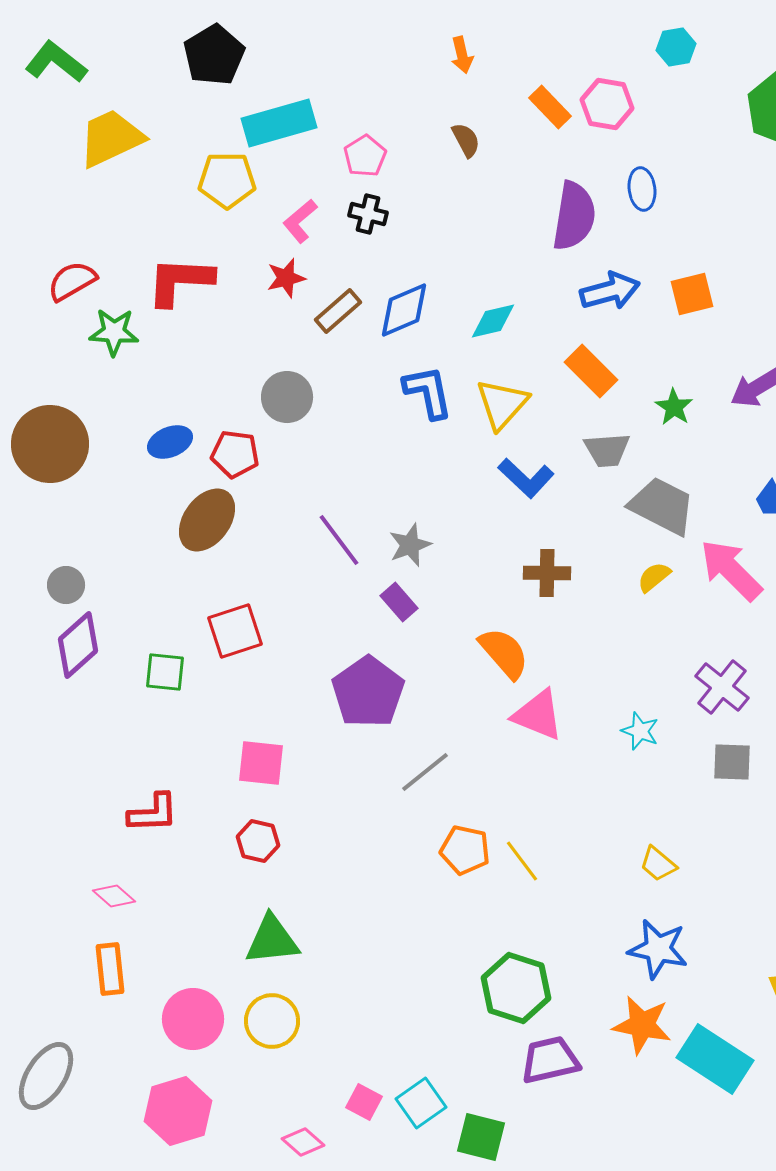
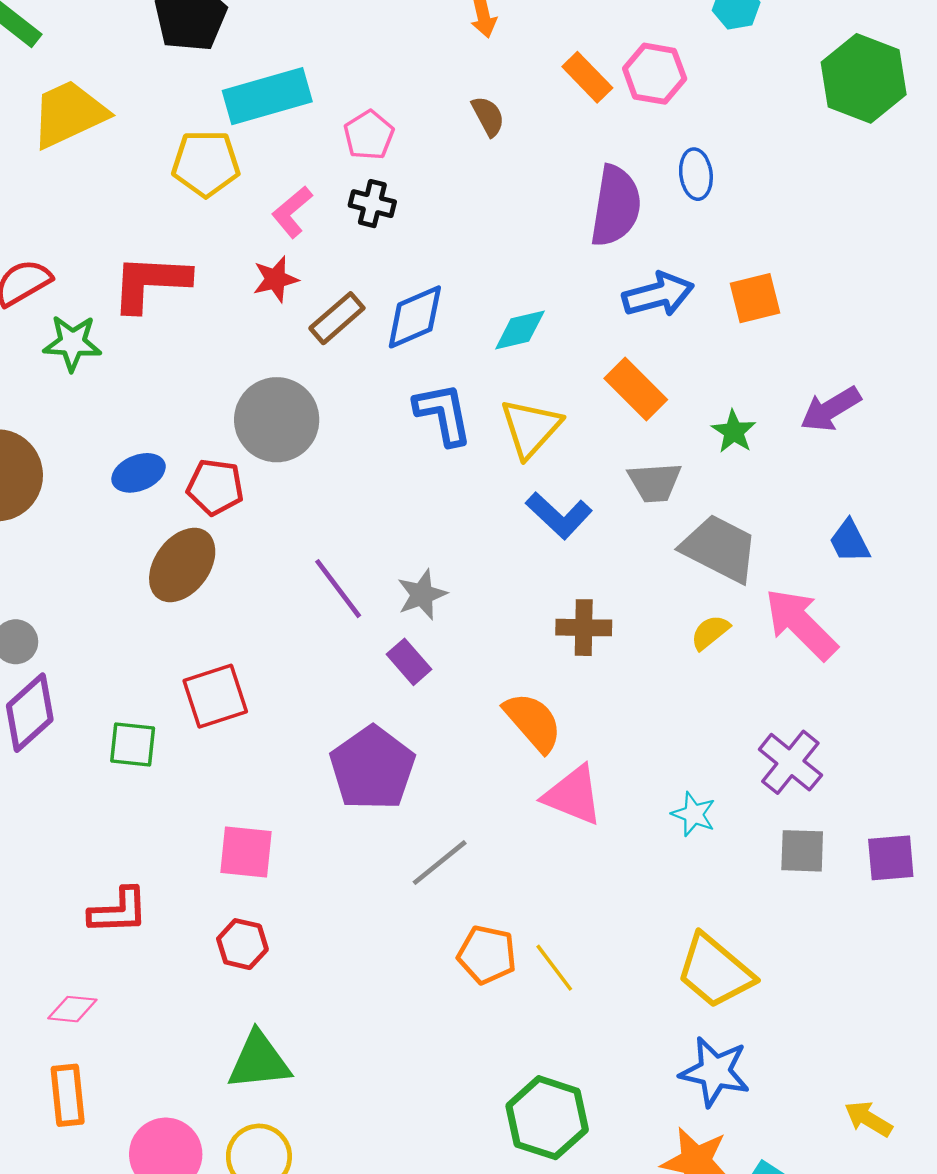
gray circle: (287, 397) -> (277, 420), size x1.4
yellow trapezoid: (658, 864) -> (715, 971), size x1.8
pink diamond: (114, 896) -> (72, 1009), turned -36

